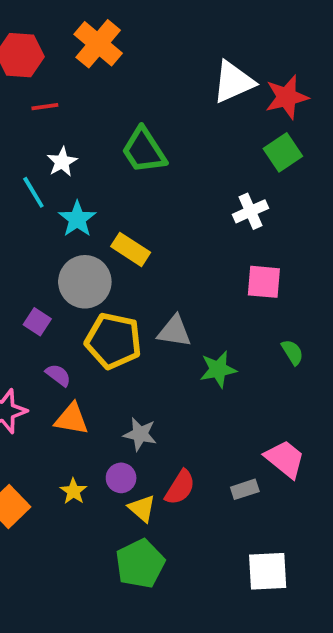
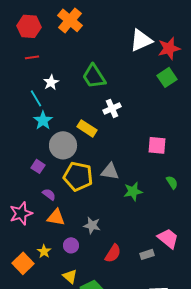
red line: (45, 107) -> (32, 57), moved
white cross: (251, 211) -> (112, 108), moved
cyan star: (77, 219) -> (43, 120), moved
purple circle: (121, 478) -> (71, 245), moved
yellow star: (73, 491) -> (44, 251), moved
yellow triangle: (142, 508) -> (70, 276), moved

